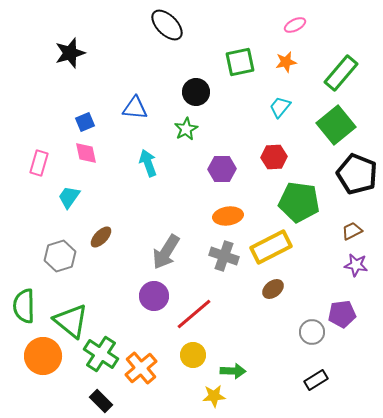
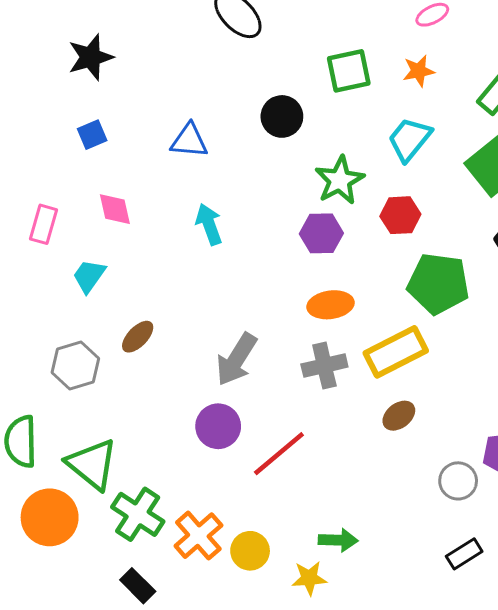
cyan trapezoid: (280, 107) -> (409, 139), size x1.4
blue square: (85, 122) -> (92, 135), moved
green star: (186, 129) -> (340, 180), moved, size x1.4
gray cross: (224, 256) -> (324, 366), turned -32
yellow circle: (193, 355) -> (250, 551), moved

